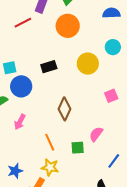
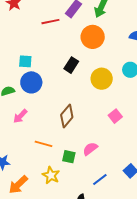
black rectangle: (49, 67) -> (71, 65), moved, turned -56
pink square: (111, 96) -> (115, 116), turned -32
orange line: (50, 142) -> (43, 144), turned -66
yellow star: (50, 167) -> (51, 175), moved

